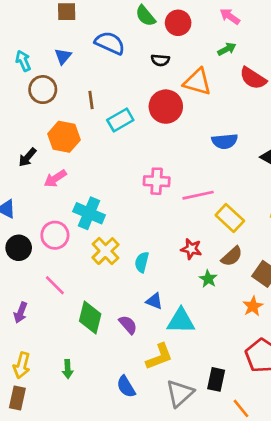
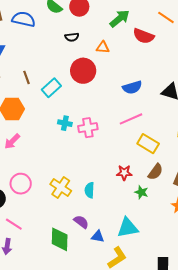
blue semicircle: (110, 43) -> (24, 19), moved
green arrow: (227, 49) -> (120, 19), size x1.5
orange triangle: (197, 82) -> (103, 47), size x0.6
pink line: (198, 195) -> (131, 119), moved
cyan cross: (89, 213) -> (65, 123), moved, size x0.6
pink line: (55, 285) -> (14, 224), moved
blue triangle: (154, 301) -> (98, 236), moved
purple semicircle: (128, 325) -> (81, 222), moved

